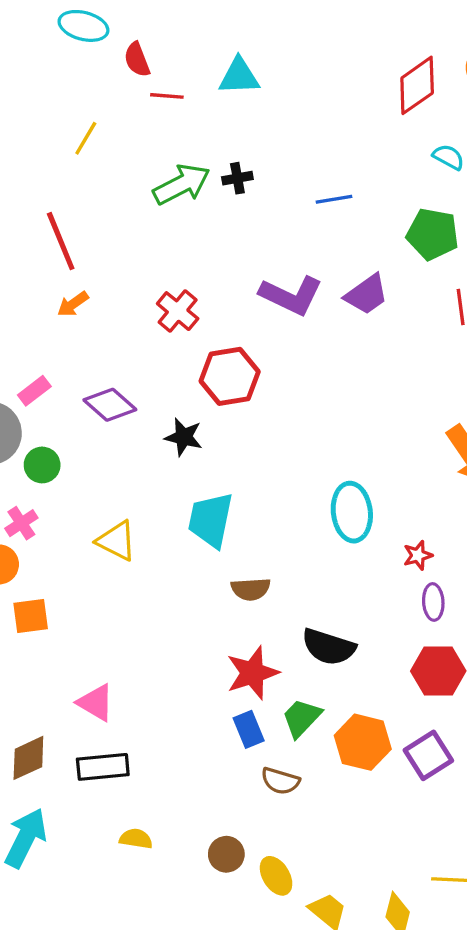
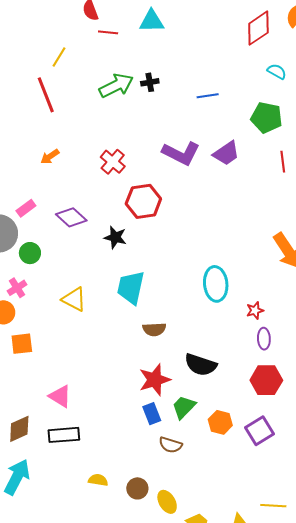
red line: (61, 241) -> (46, 95), moved
orange hexagon: (363, 742) -> (220, 422), size x0.7
yellow semicircle: (136, 839) -> (98, 480), moved

